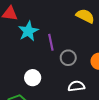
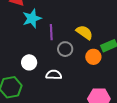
yellow semicircle: (85, 16) -> (84, 32), moved
white semicircle: (76, 86) -> (54, 75), moved

